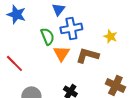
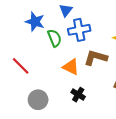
blue star: (16, 14) -> (35, 22), moved
orange triangle: (61, 53) -> (71, 67), moved, turned -36

